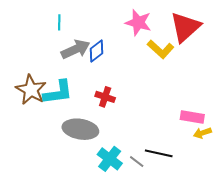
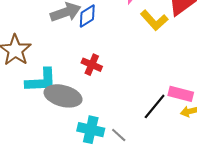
cyan L-shape: (58, 92) -> (41, 81), moved
black line: (159, 153) -> (155, 106), moved, turned -68
cyan cross: (110, 159) -> (91, 130), turned -30

